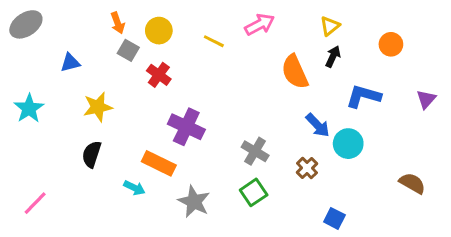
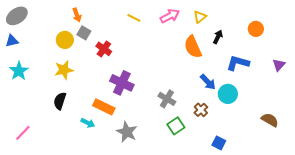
yellow triangle: (330, 26) -> (200, 17), moved
yellow circle: (159, 31) -> (65, 40), moved
yellow line: (214, 41) -> (134, 18), moved
blue triangle: (70, 63) -> (12, 41), moved
green square: (254, 192) -> (176, 126), moved

